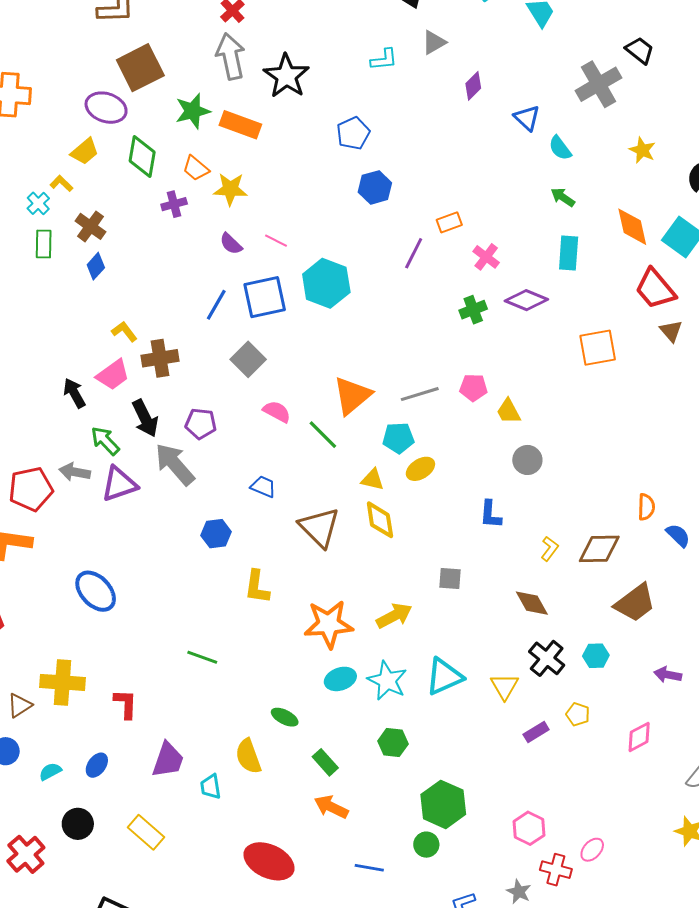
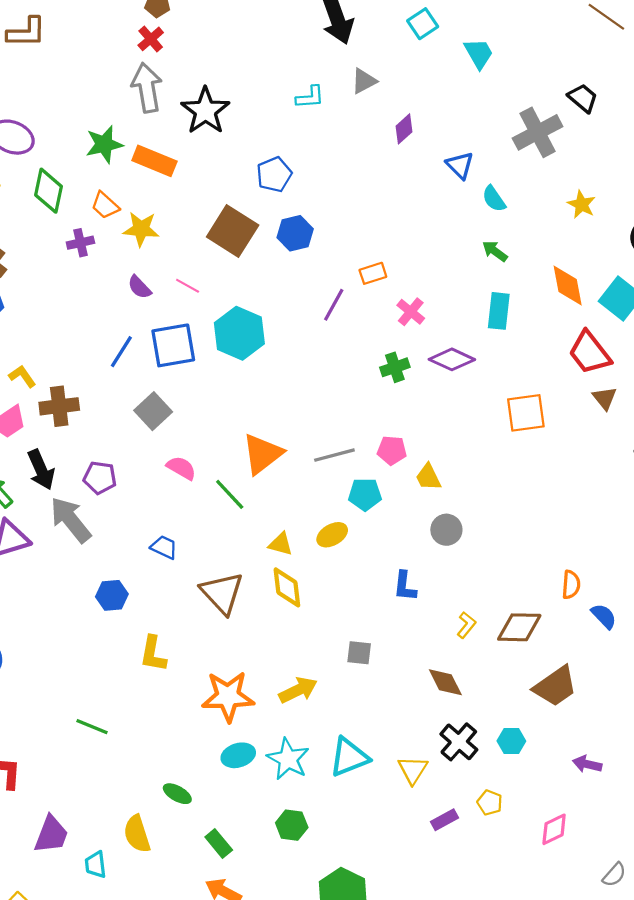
brown square: (140, 68) -> (233, 231), moved, turned -33
cyan pentagon: (398, 438) -> (365, 494), moved

